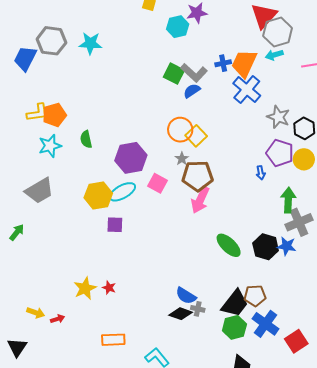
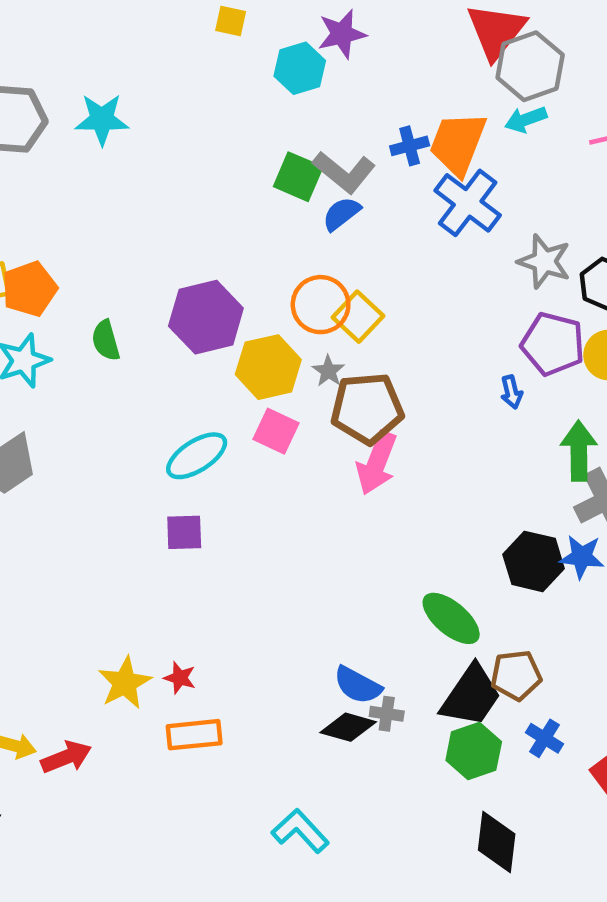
purple hexagon: (131, 158) -> (206, 317), moved
yellow hexagon: (98, 195) -> (268, 367), moved
green ellipse: (229, 245) -> (451, 618), moved
red arrow: (58, 319) -> (66, 757), size x1.5
blue cross: (266, 324) -> (545, 738), size x0.6
orange rectangle: (113, 340) -> (194, 735), moved

